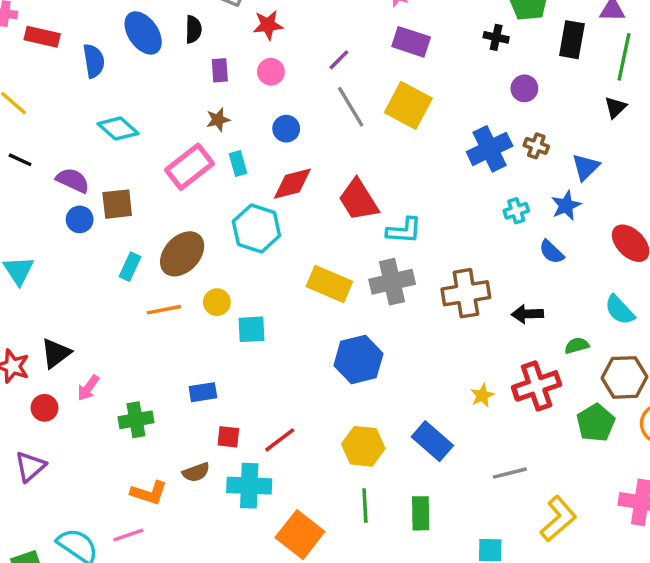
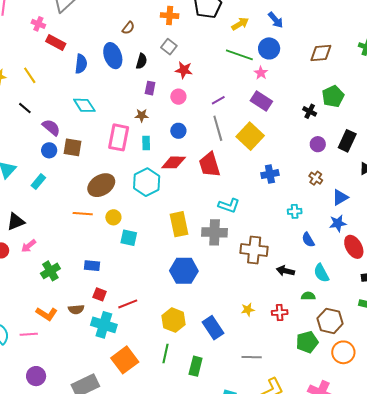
black rectangle: (572, 40) -> (347, 141), moved
blue cross: (490, 149) -> (270, 174), moved, size x0.7
pink rectangle: (189, 167) -> (119, 137), turned -56
red trapezoid: (358, 200) -> (210, 165), moved
blue star: (566, 205) -> (338, 223), moved
cyan rectangle: (130, 267) -> (38, 182), moved
yellow rectangle: (329, 284) -> (179, 224), turned 40
cyan semicircle: (620, 310) -> (321, 273), moved
red cross: (537, 386) -> (280, 312), size x0.6
green cross: (136, 420) -> (50, 271), turned -36

